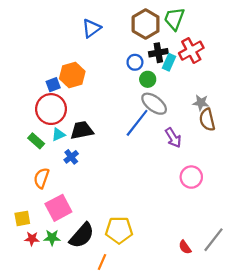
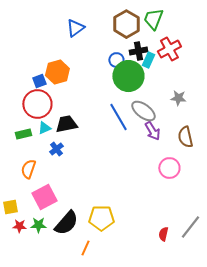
green circle: (148, 79) -> (128, 76), size x2.0
gray ellipse: (154, 104) -> (143, 111), moved
brown semicircle: (207, 120) -> (185, 137), moved
blue line: (137, 123) -> (118, 117), turned -68
green rectangle: (36, 141) -> (23, 134), turned -56
red semicircle: (185, 247) -> (163, 234), turned 48

